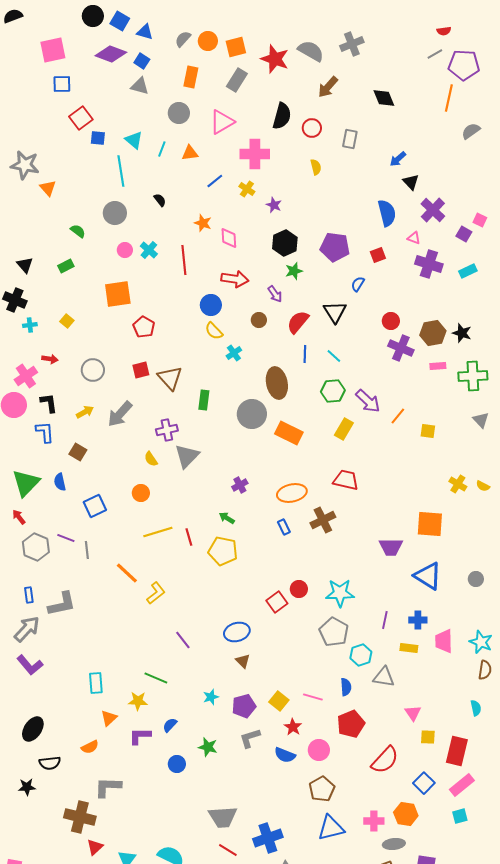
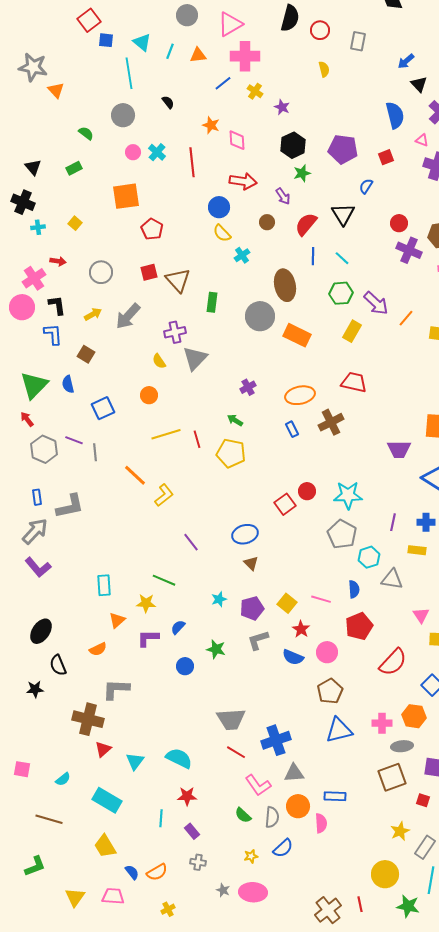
pink cross: (255, 154) -> (245, 56), moved
black semicircle: (50, 763) -> (58, 665), turned 75

